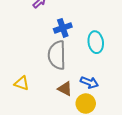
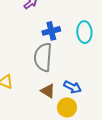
cyan ellipse: (96, 42) -> (84, 32), moved

